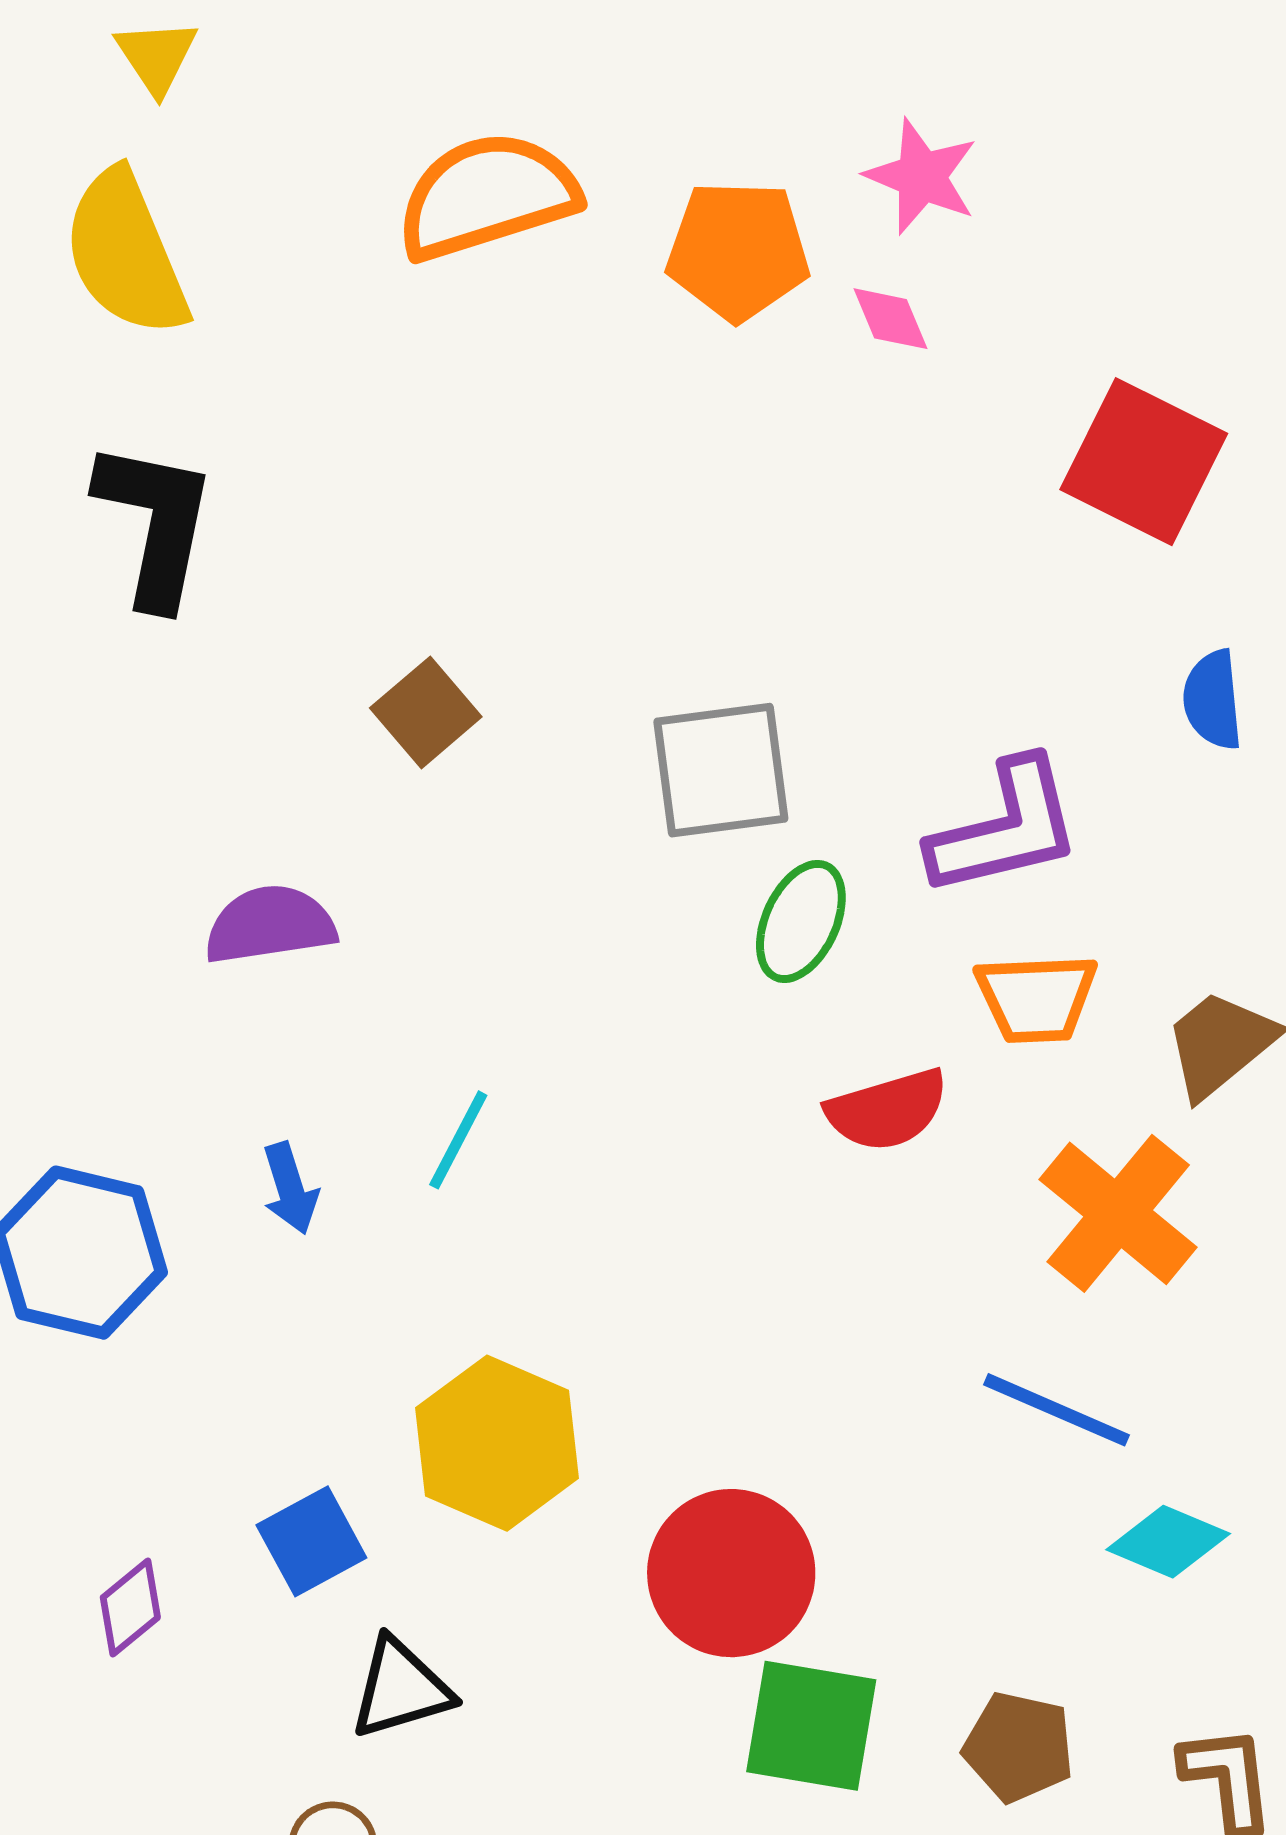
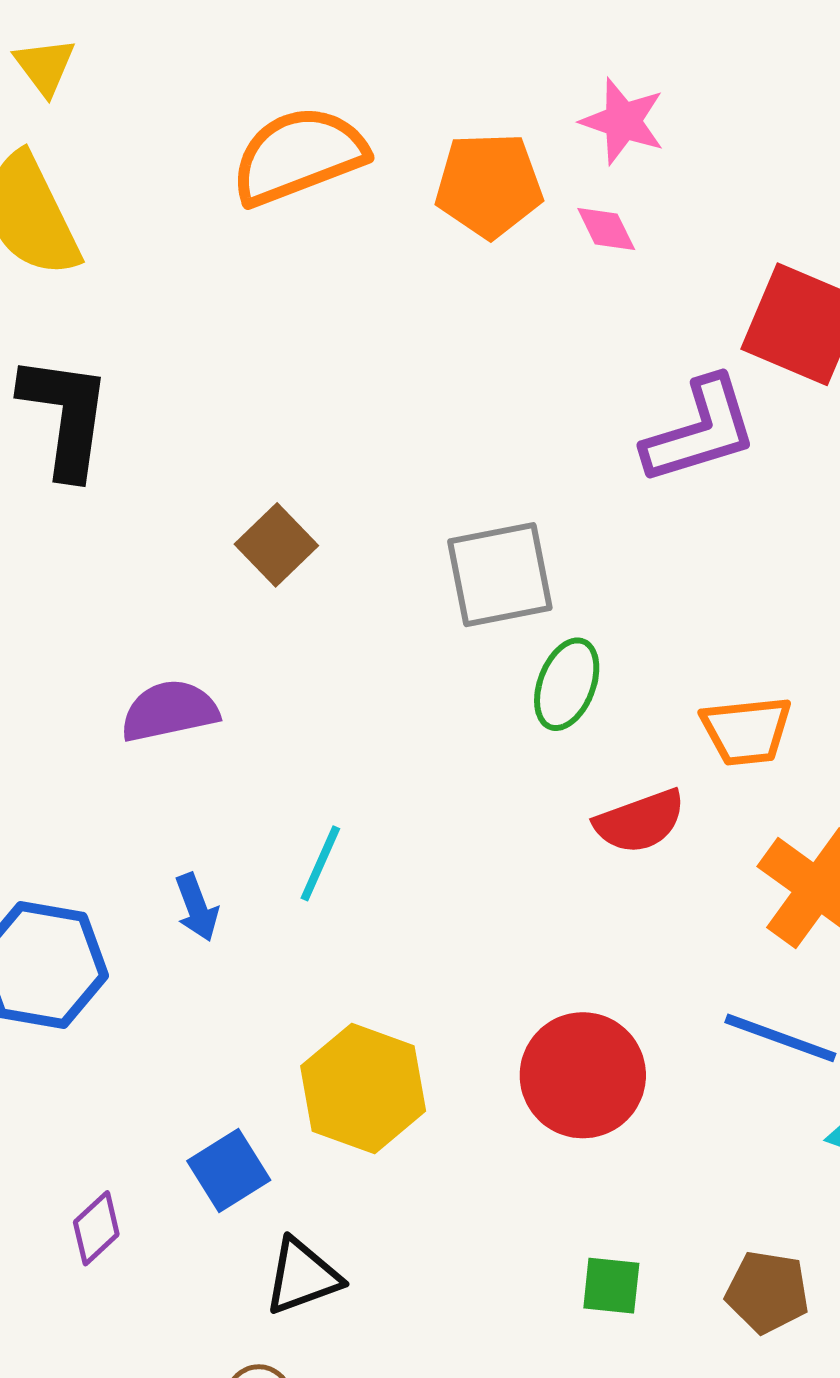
purple L-shape: (1005, 828) -> (700, 431), moved
red circle: (731, 1573) -> (583, 1075), moved
green square: (811, 1726) -> (611, 1286), size x0.6

